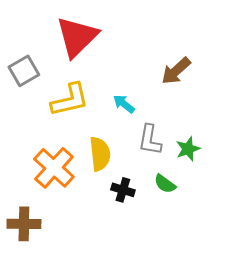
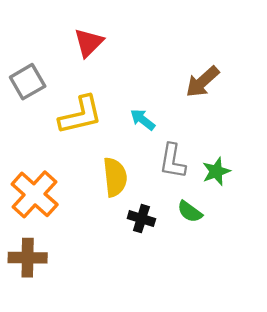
red triangle: (77, 37) -> (89, 43), size x0.6
orange cross: (54, 168) -> (35, 194), moved

